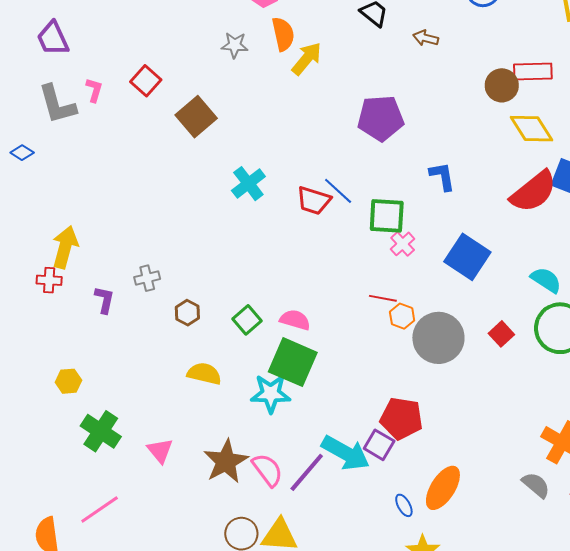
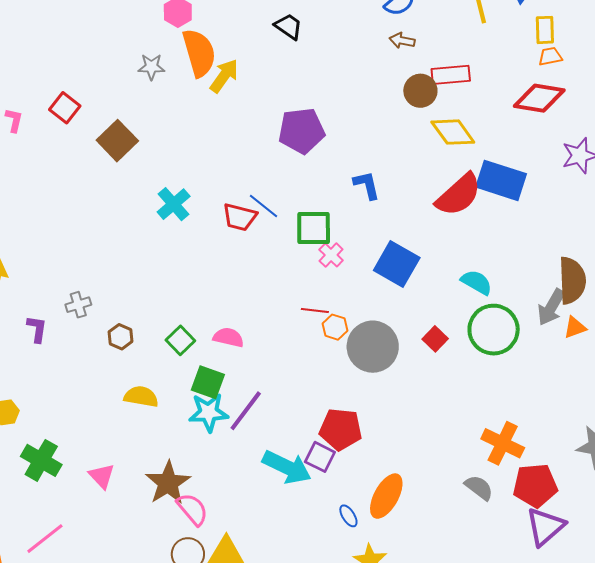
orange semicircle: (283, 34) -> (199, 53), size x1.4
brown arrow: (426, 38) -> (402, 41), moved
green square: (293, 362) -> (208, 382), moved, size x0.7
pink semicircle: (267, 470) -> (192, 509), moved
purple line: (307, 472) -> (246, 411), moved

